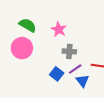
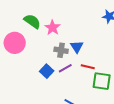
green semicircle: (28, 25) -> (32, 21), moved
blue triangle: (82, 81) -> (77, 47), moved

